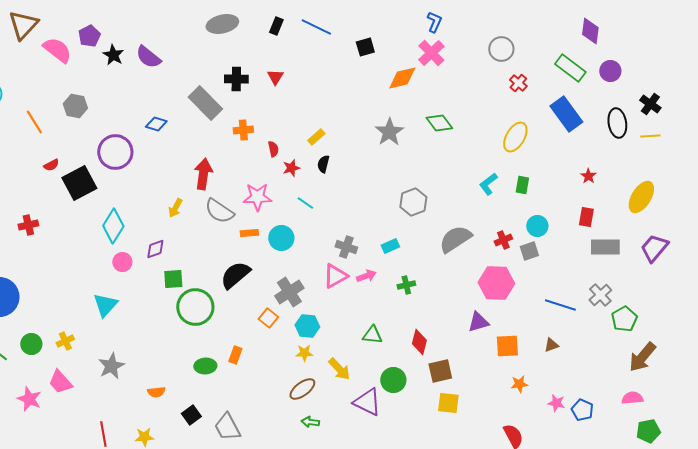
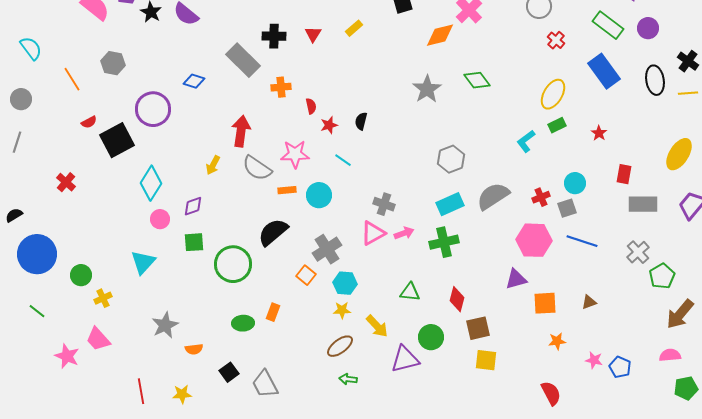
yellow rectangle: (316, 137) -> (354, 28), moved
red star: (588, 176) -> (599, 133), moved
green rectangle: (522, 185) -> (557, 125), moved, turned 54
red cross: (28, 225) -> (66, 182), turned -36
cyan rectangle: (390, 246) -> (450, 204), moved, size x1.5
green square: (173, 279) -> (194, 242), moved
green cross: (406, 285) -> (444, 242), size x1.6
blue line: (560, 305) -> (582, 241), moved
green circle: (31, 344) -> (81, 275), moved
gray star: (111, 366) -> (165, 325), moved
purple triangle: (367, 402) -> (405, 359), turned -40

